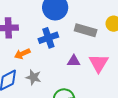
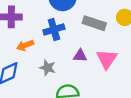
gray star: (33, 77) -> (48, 68), moved

